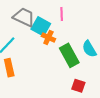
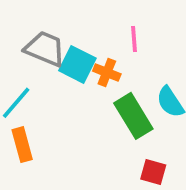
pink line: (62, 14) -> (134, 39), moved
orange cross: (48, 37) -> (107, 72), moved

